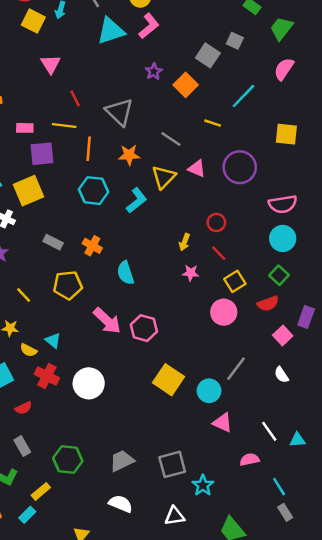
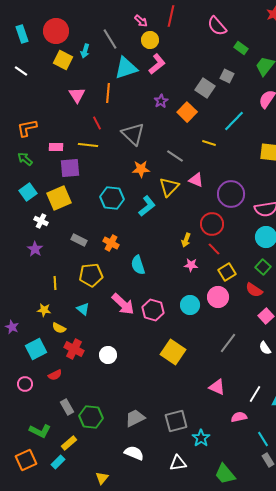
orange line: (89, 149) -> (108, 93), moved
purple circle: (240, 167) -> (231, 194), moved
red circle: (216, 222) -> (212, 224), size x1.5
yellow line: (24, 295) -> (55, 283), turned 40
red semicircle: (268, 304) -> (254, 290), turned 54
cyan triangle: (53, 340) -> (83, 309), moved
white circle: (89, 383) -> (108, 355), size x0.7
cyan circle: (209, 391) -> (190, 305), moved
white line: (269, 431) -> (255, 394), turned 66
gray rectangle: (22, 446) -> (67, 407), moved

